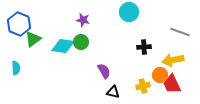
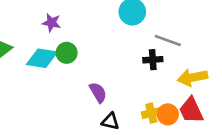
purple star: (83, 20) -> (52, 23), moved
gray line: (180, 32) -> (168, 40), moved
orange circle: (160, 75) -> (168, 114), moved

